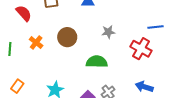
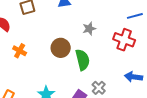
brown circle: (67, 37) -> (61, 48), moved
green semicircle: (97, 62) -> (83, 60), turned 85

